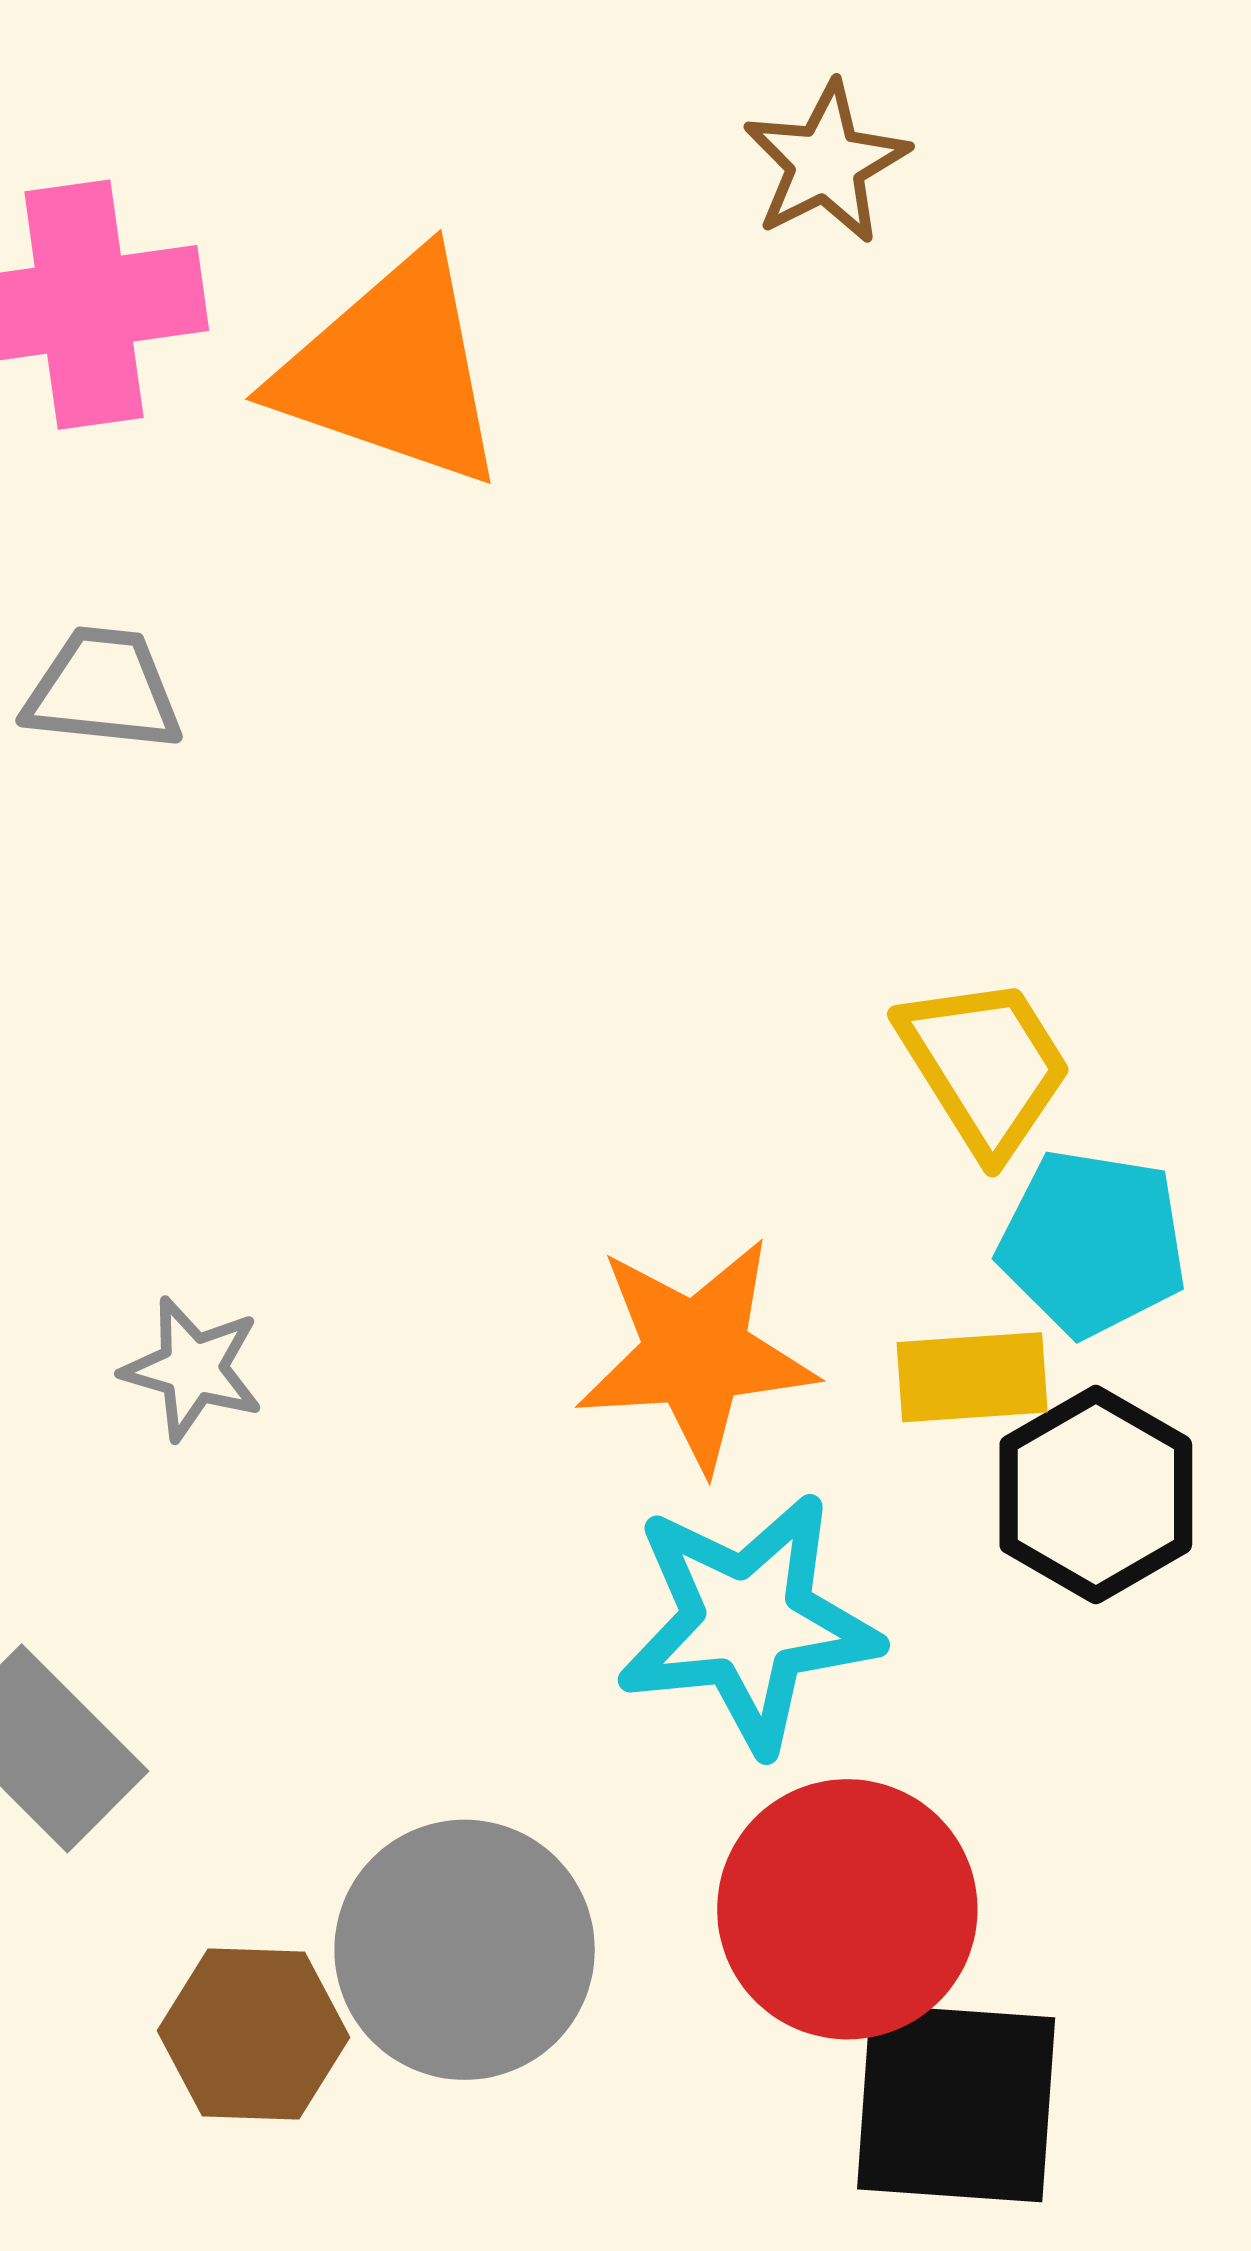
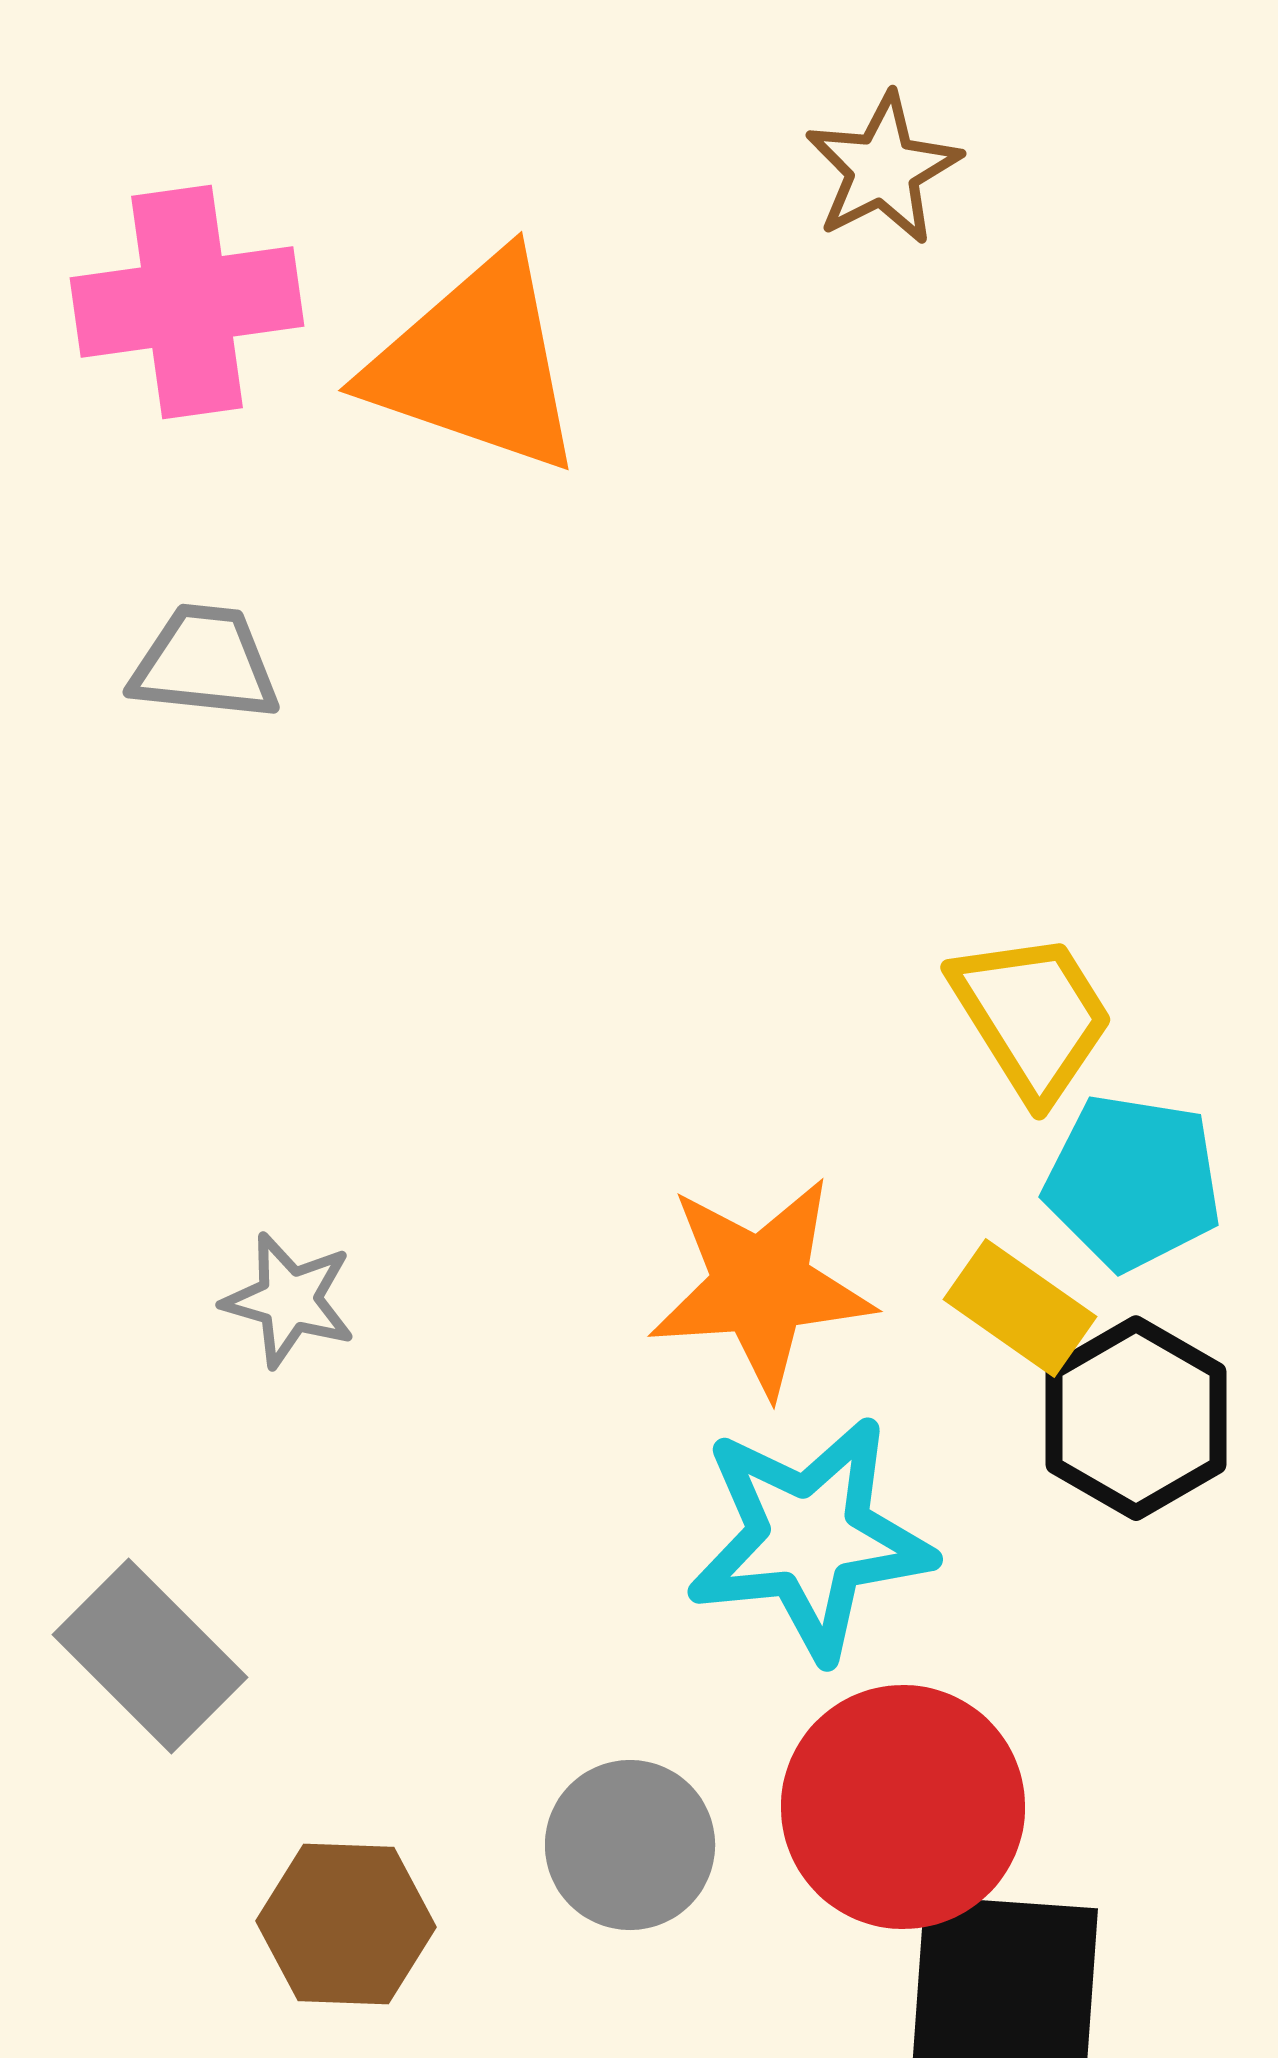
yellow rectangle: (972, 1377) -> (1020, 1308), turned 39
gray circle: (465, 1950) -> (630, 1845), moved, size x0.7

